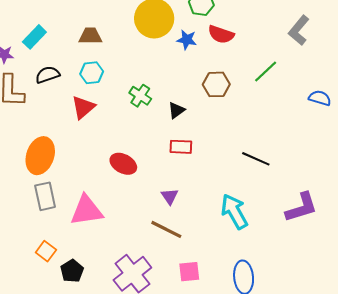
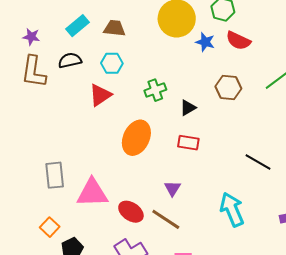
cyan rectangle: (34, 37) -> (78, 26), moved
green cross: (140, 96) -> (155, 90), turned 30
orange ellipse: (40, 156) -> (136, 138), moved
red ellipse: (123, 164) -> (131, 212), moved

